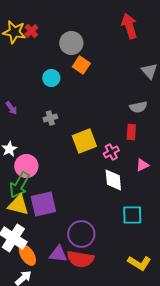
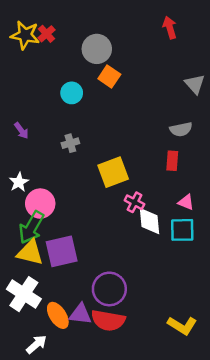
red arrow: (129, 26) -> (170, 28), size x0.7
pink cross: (111, 152) -> (134, 202), moved, turned -35
pink triangle: (142, 165) -> (186, 202), turned 48
cyan square: (132, 215) -> (182, 230), moved
orange ellipse: (27, 255) -> (58, 315), moved

